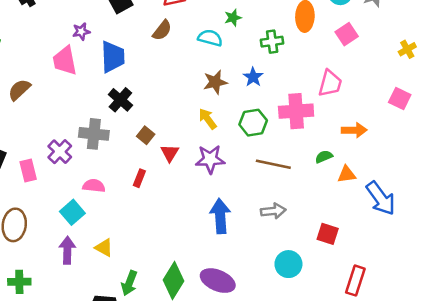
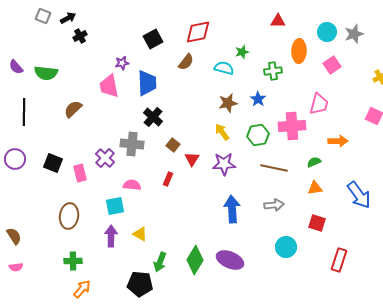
orange triangle: (347, 174) -> (315, 188), moved
cyan square: (72, 212) -> (115, 206), turned 30

